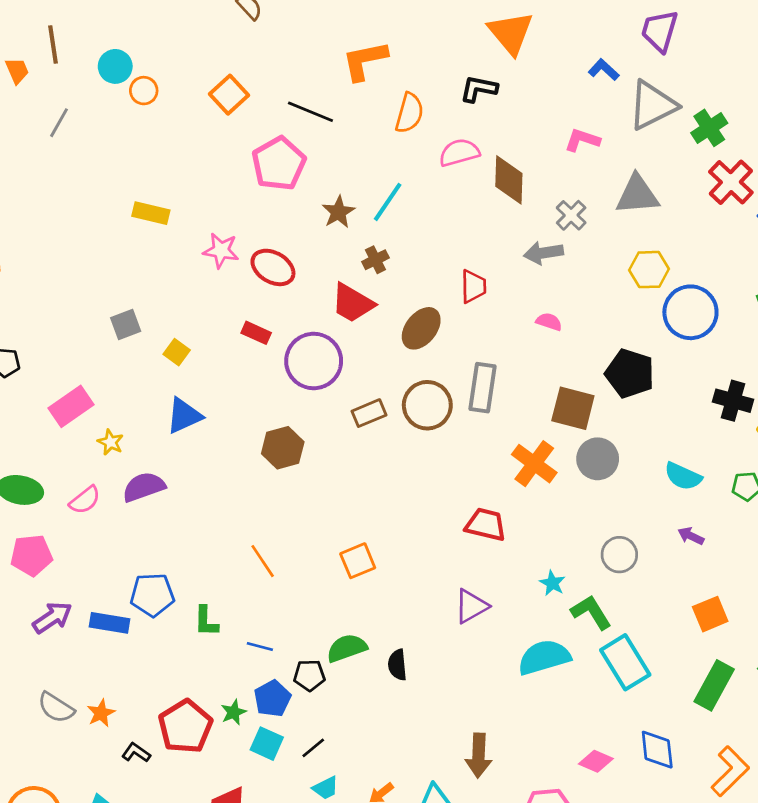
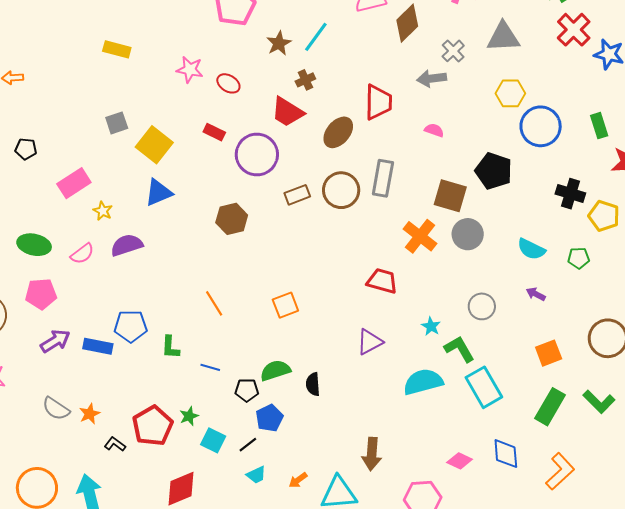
brown diamond: (509, 180) -> (407, 23), turned 42
yellow rectangle: (151, 213) -> (117, 49), moved
red ellipse: (273, 267) -> (228, 83), size x0.7
red trapezoid: (473, 286) -> (378, 102), size x1.4
yellow square: (177, 352) -> (154, 145), size x1.8
blue pentagon: (272, 699) -> (269, 418), moved

